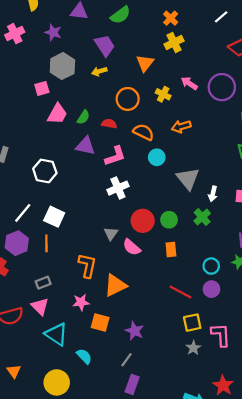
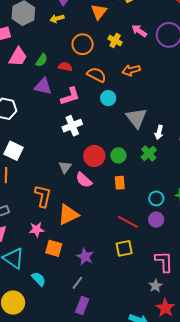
yellow square: (192, 323) -> (124, 248), moved
gray star: (193, 348) -> (155, 286), moved

